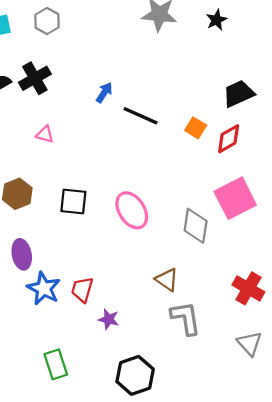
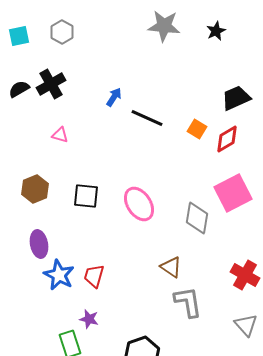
purple star: (109, 319) -> (89, 319), moved

